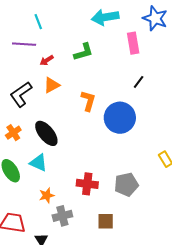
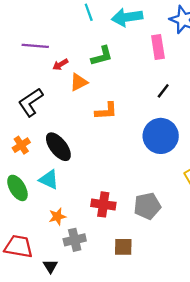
cyan line: (38, 22) -> (89, 12), moved
orange triangle: (52, 85) -> (79, 82), moved
orange L-shape: (88, 101) -> (106, 111), turned 70
blue circle: (120, 118) -> (161, 136), moved

